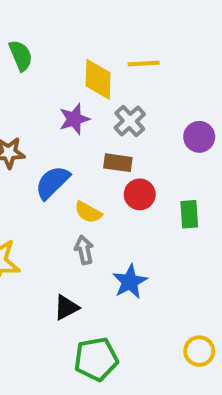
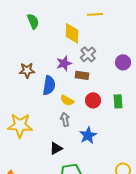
yellow line: (144, 63) -> (95, 14), moved
purple star: (74, 119) -> (64, 63), moved
blue semicircle: (52, 182) -> (49, 85), turned 144
red circle: (140, 194) -> (93, 100), moved

